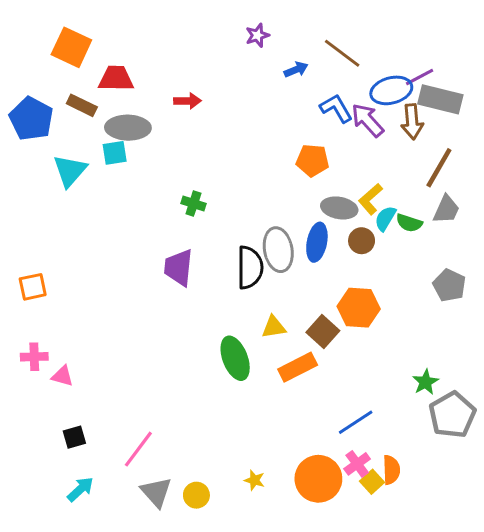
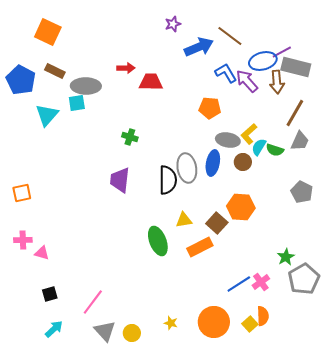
blue arrow: (296, 70) -> (199, 47), size x1.8
red trapezoid: (116, 79) -> (151, 82), moved
pink cross: (357, 464) -> (261, 282), moved

